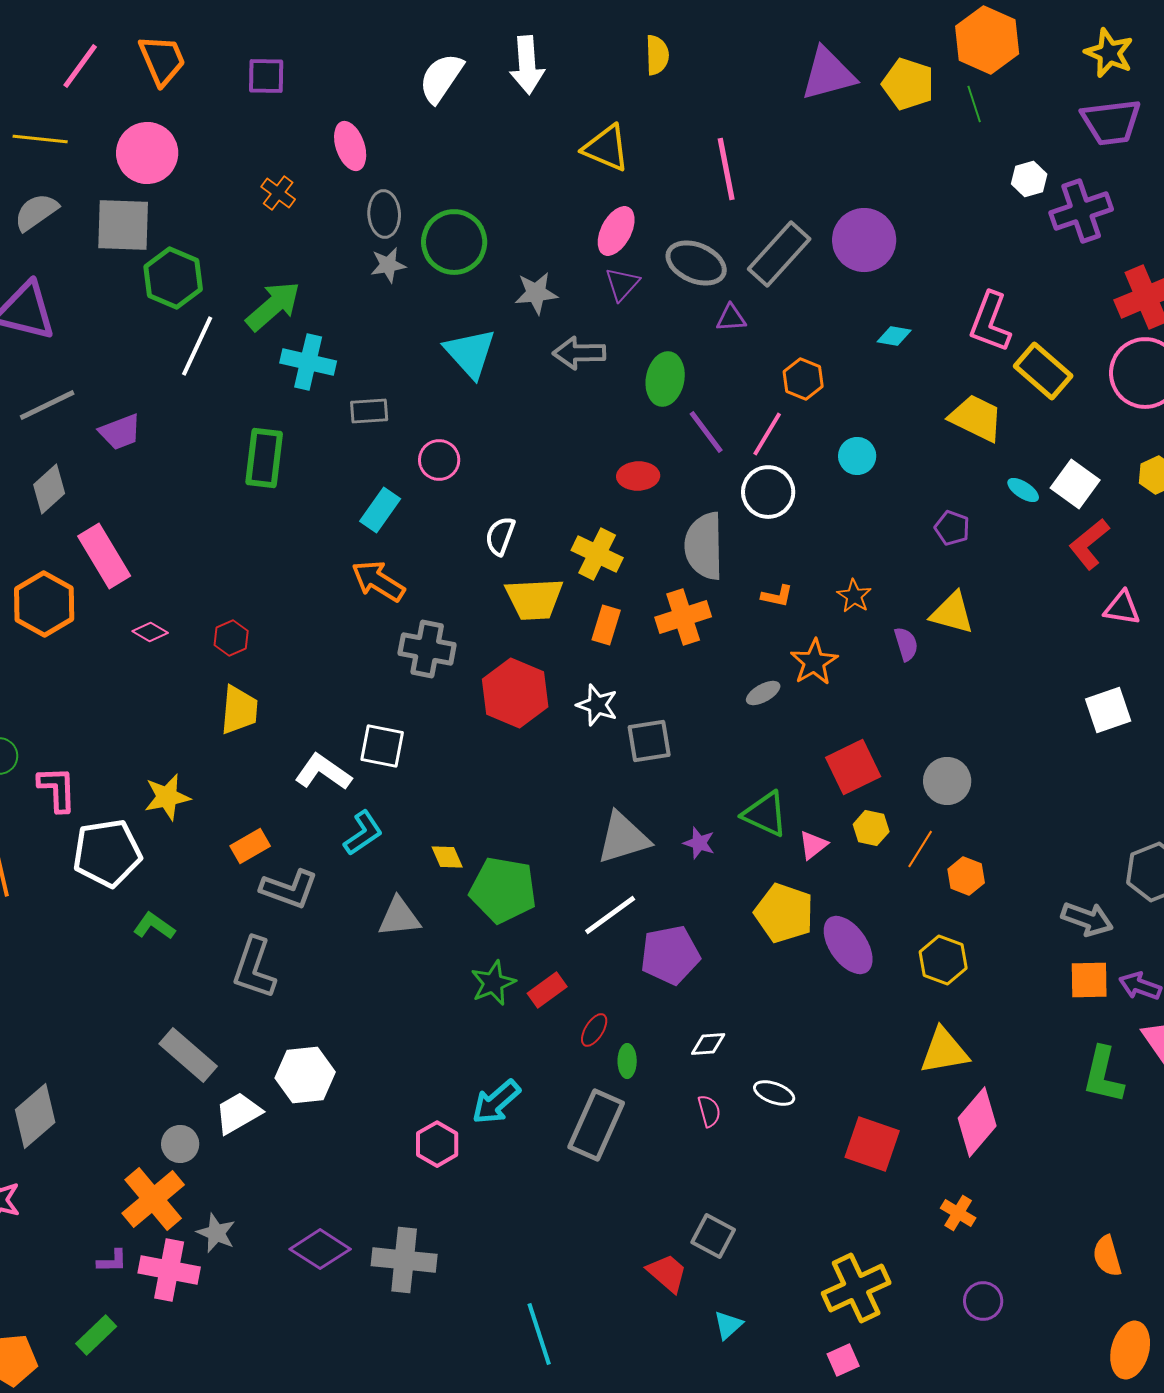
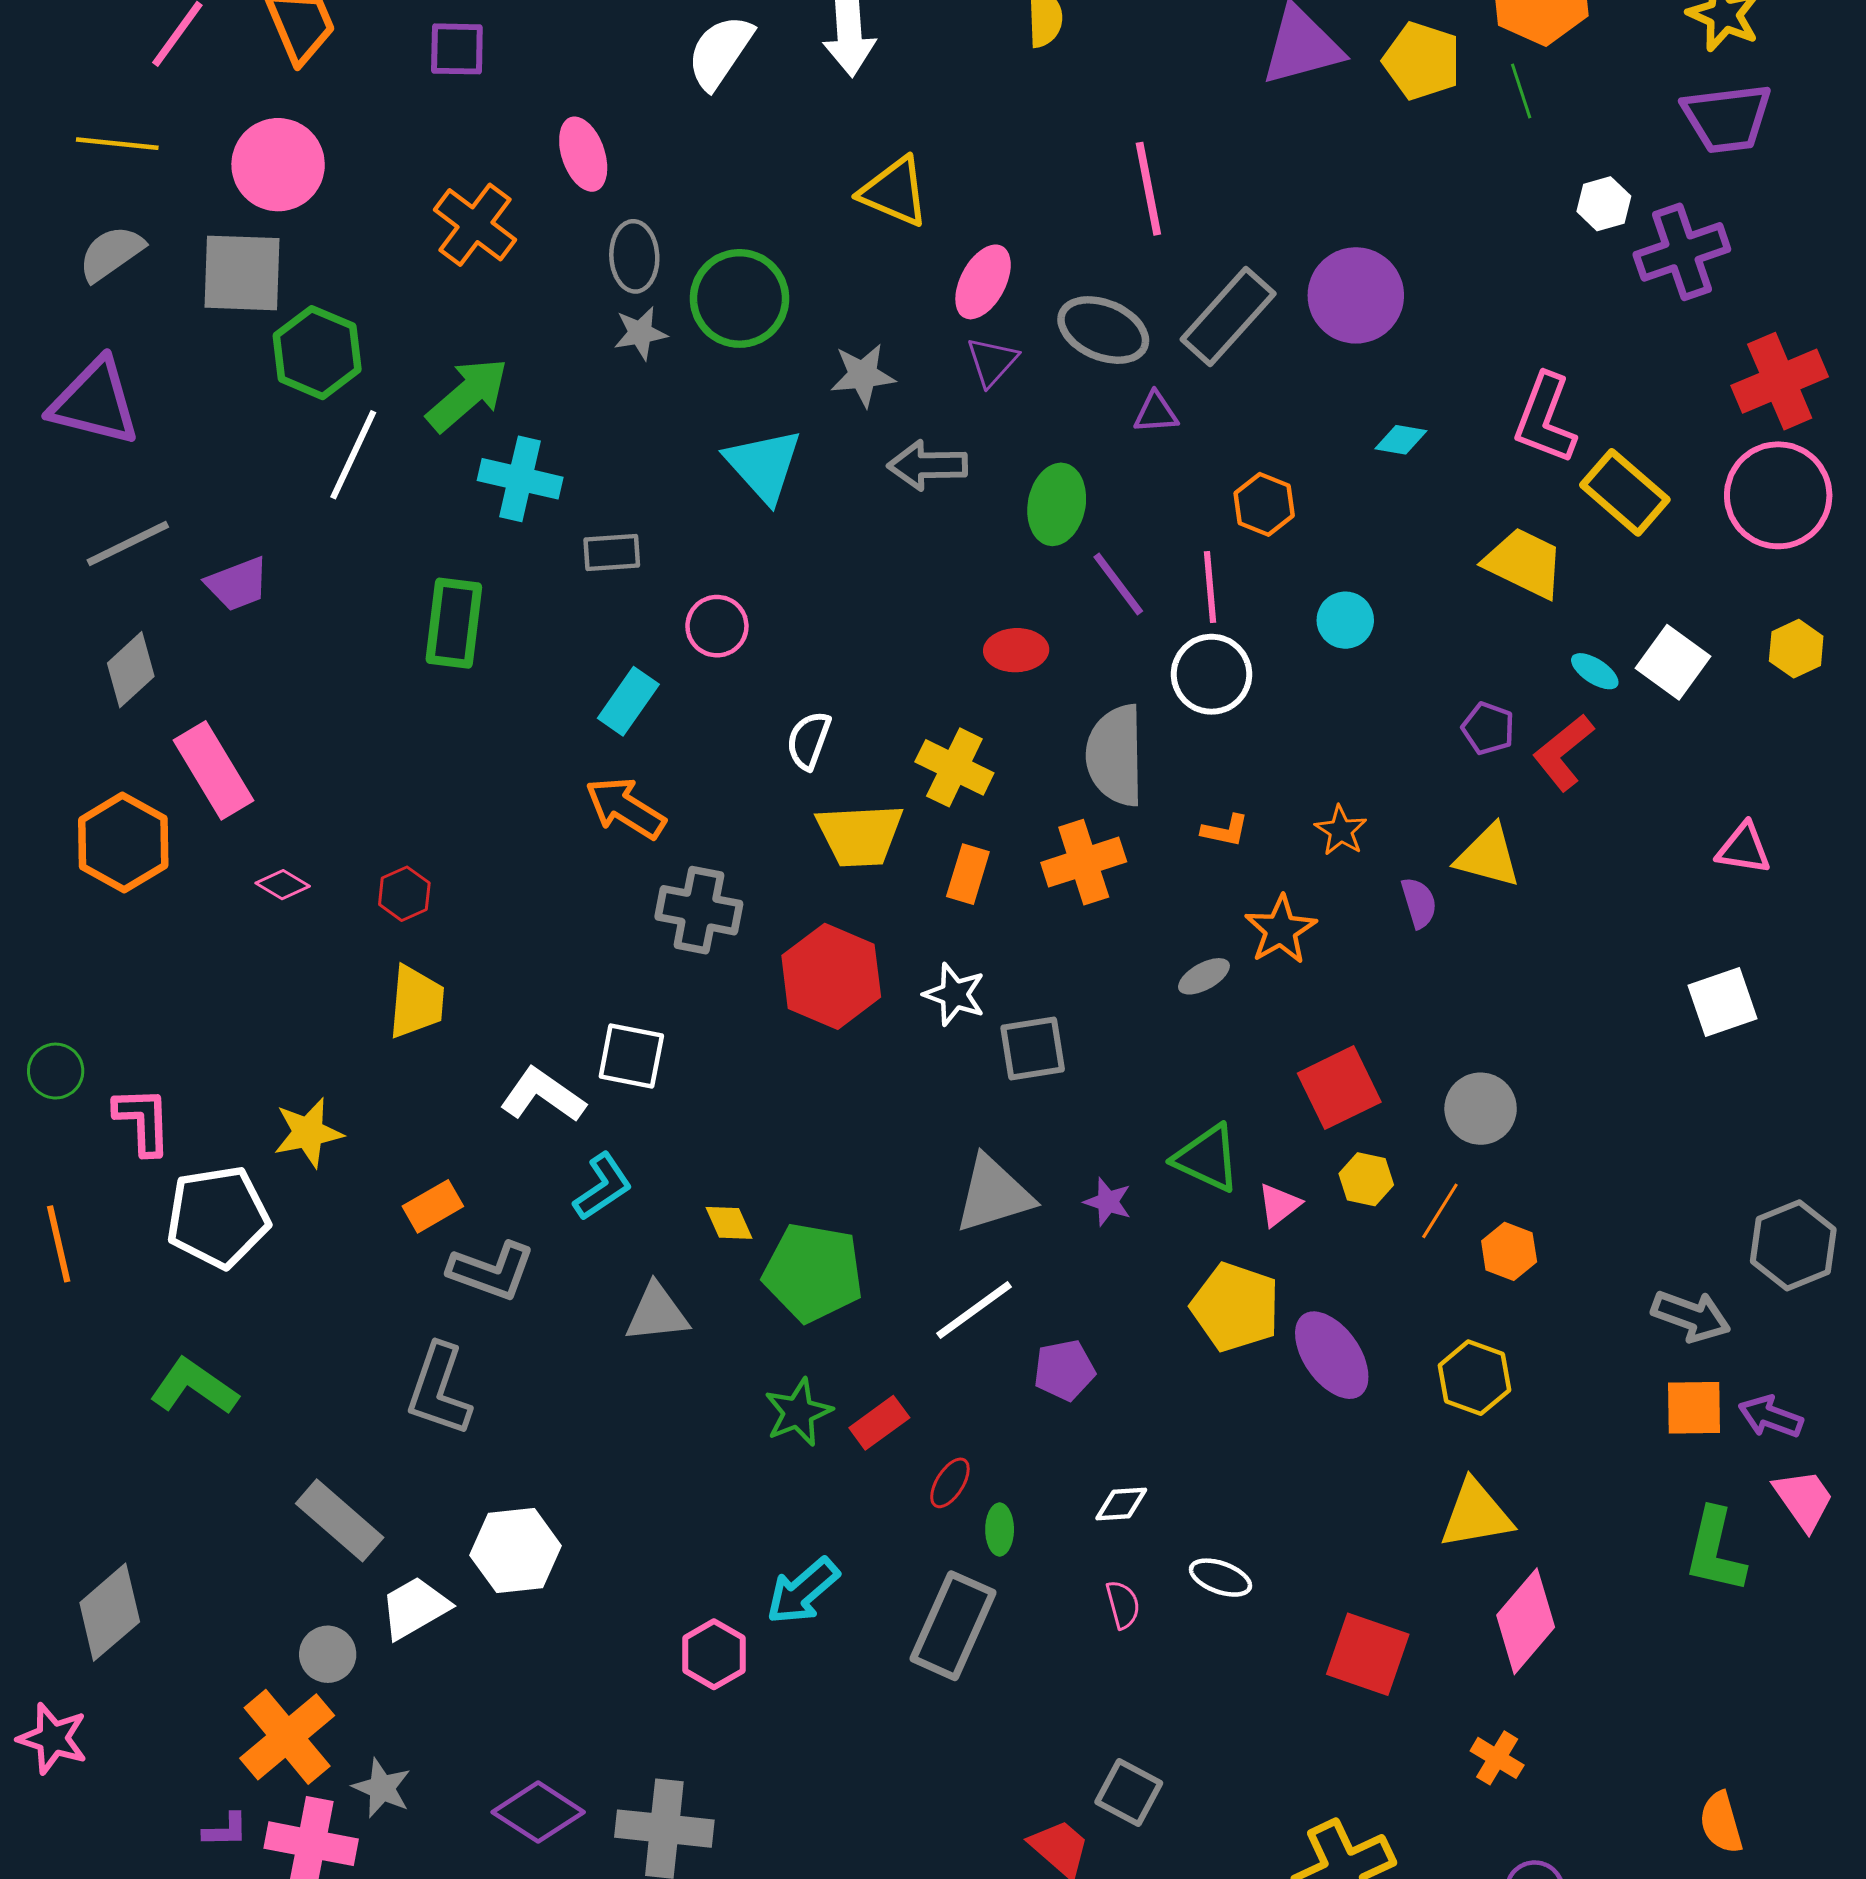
yellow triangle: (606, 148) -> (894, 192), moved
orange cross: (278, 193) -> (475, 225), size x1.6
pink line: (767, 434) -> (1210, 587), turned -36
red L-shape: (1089, 544) -> (1563, 752), moved
green L-shape: (154, 926) -> (194, 1387), moved, size x1.4
purple pentagon: (670, 955) -> (1064, 1370), size x0.7

